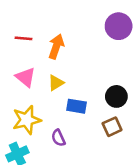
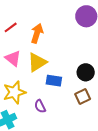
red line: (23, 38) -> (11, 27), turned -40
yellow triangle: (56, 83) -> (37, 62), size x1.5

